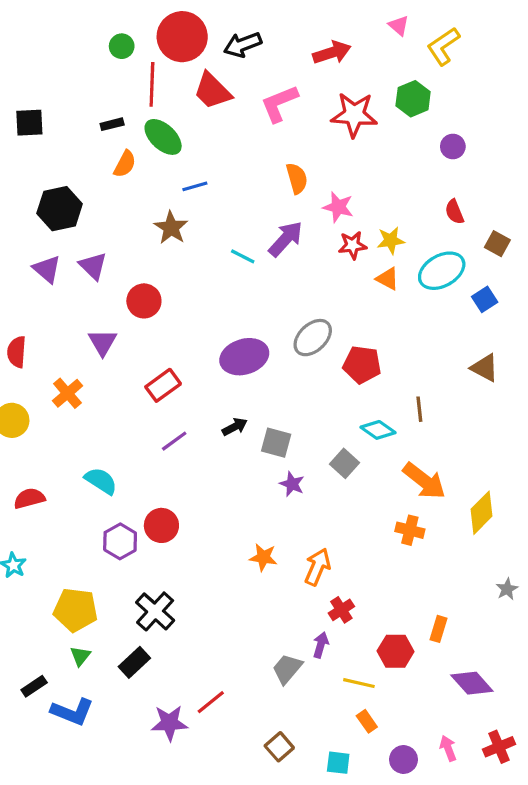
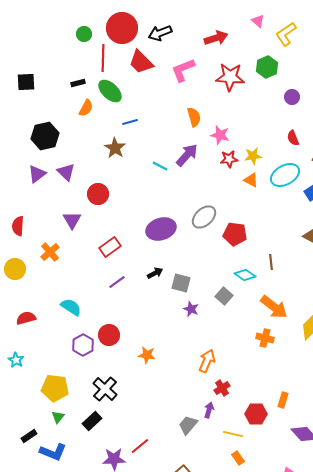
purple triangle: (47, 269) -> (37, 174), turned 42
orange star: (263, 557) -> (147, 355), moved

